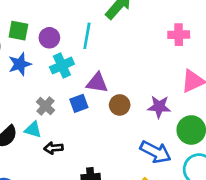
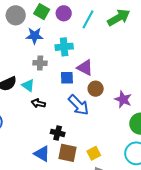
cyan line: (87, 36) -> (88, 19), moved
purple circle: (49, 38) -> (64, 13), moved
gray cross: (45, 106) -> (40, 63), moved, turned 32
blue arrow: (156, 152) -> (79, 105), moved

